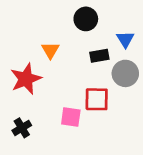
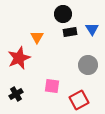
black rectangle: (99, 56) -> (70, 32), moved
gray circle: (125, 73) -> (88, 65), moved
red square: (97, 99) -> (79, 100), moved, turned -30

